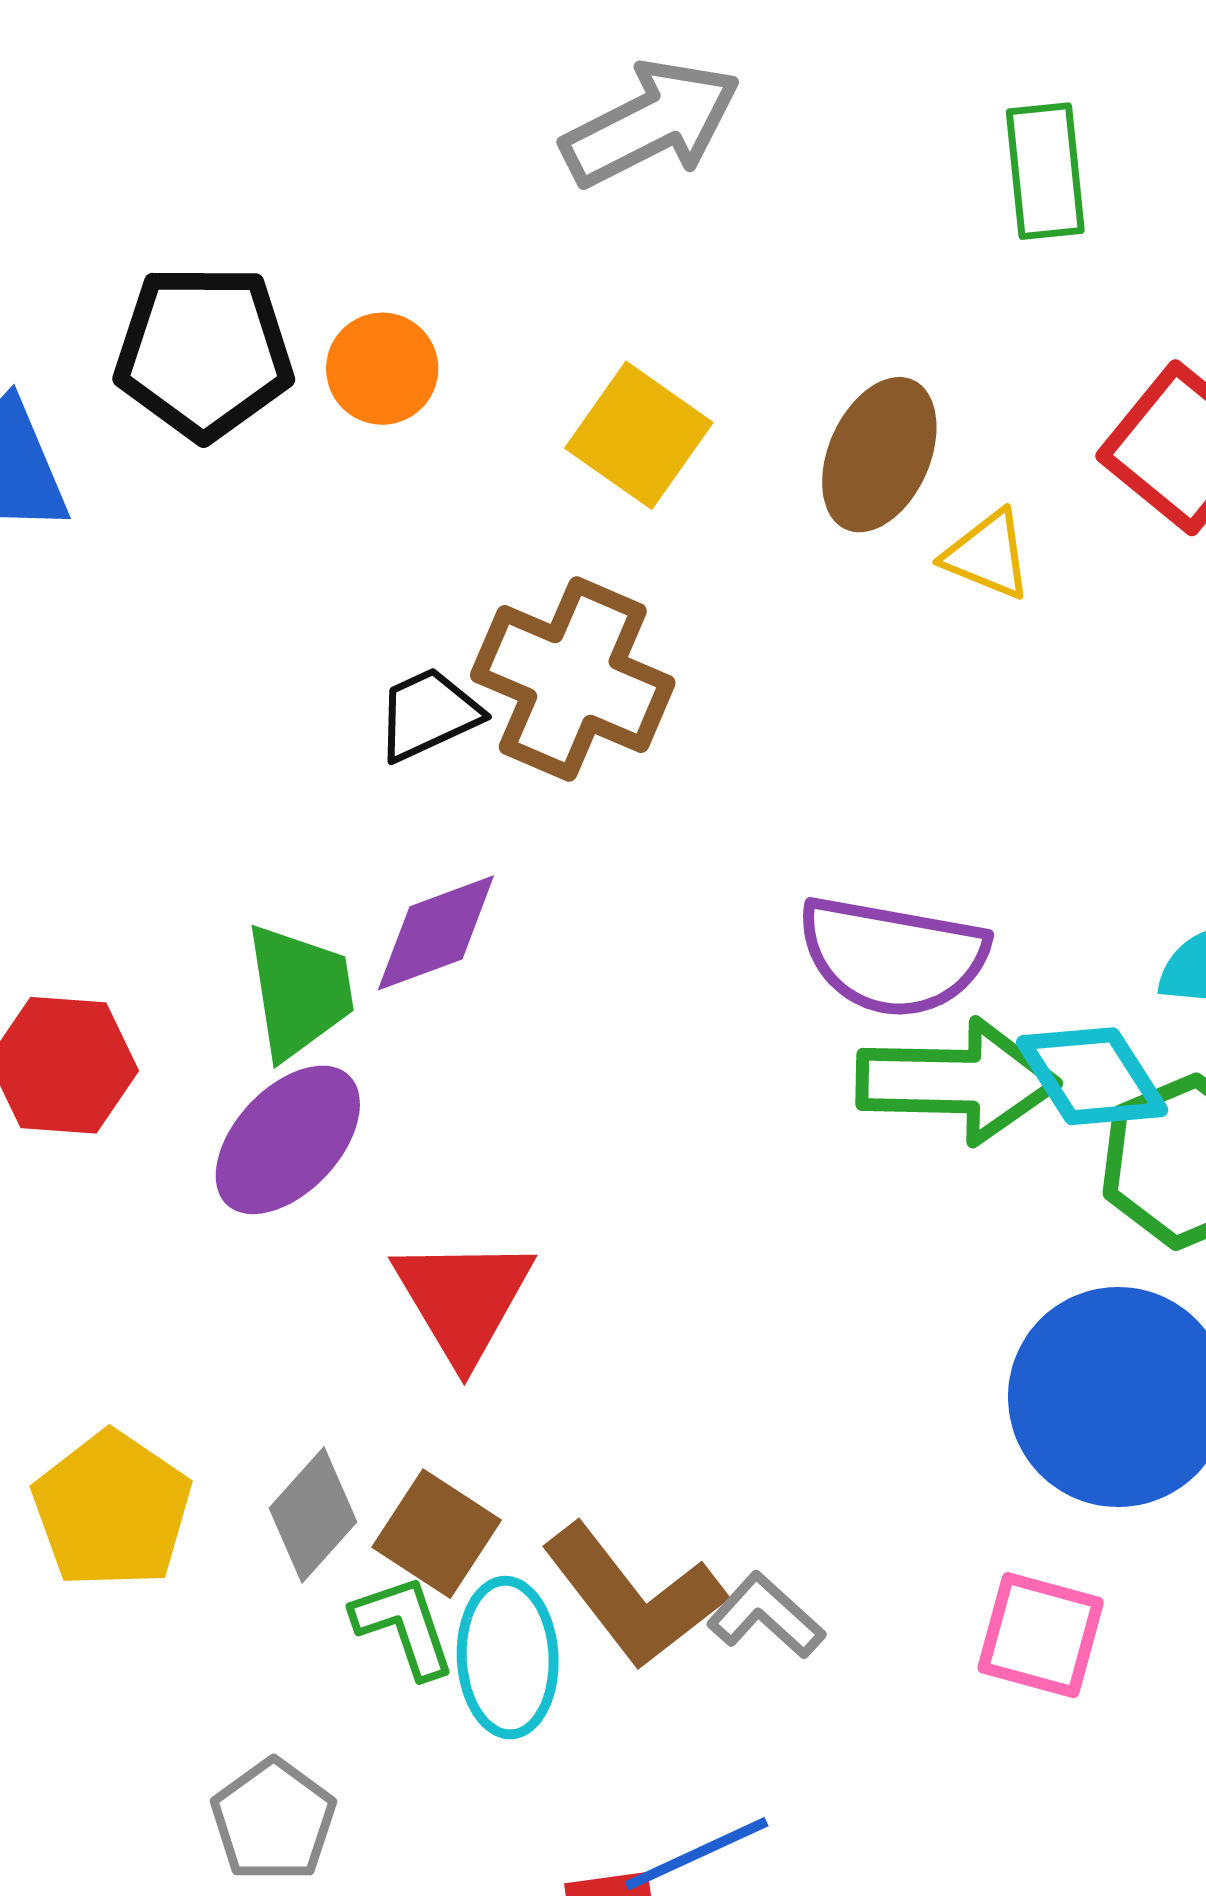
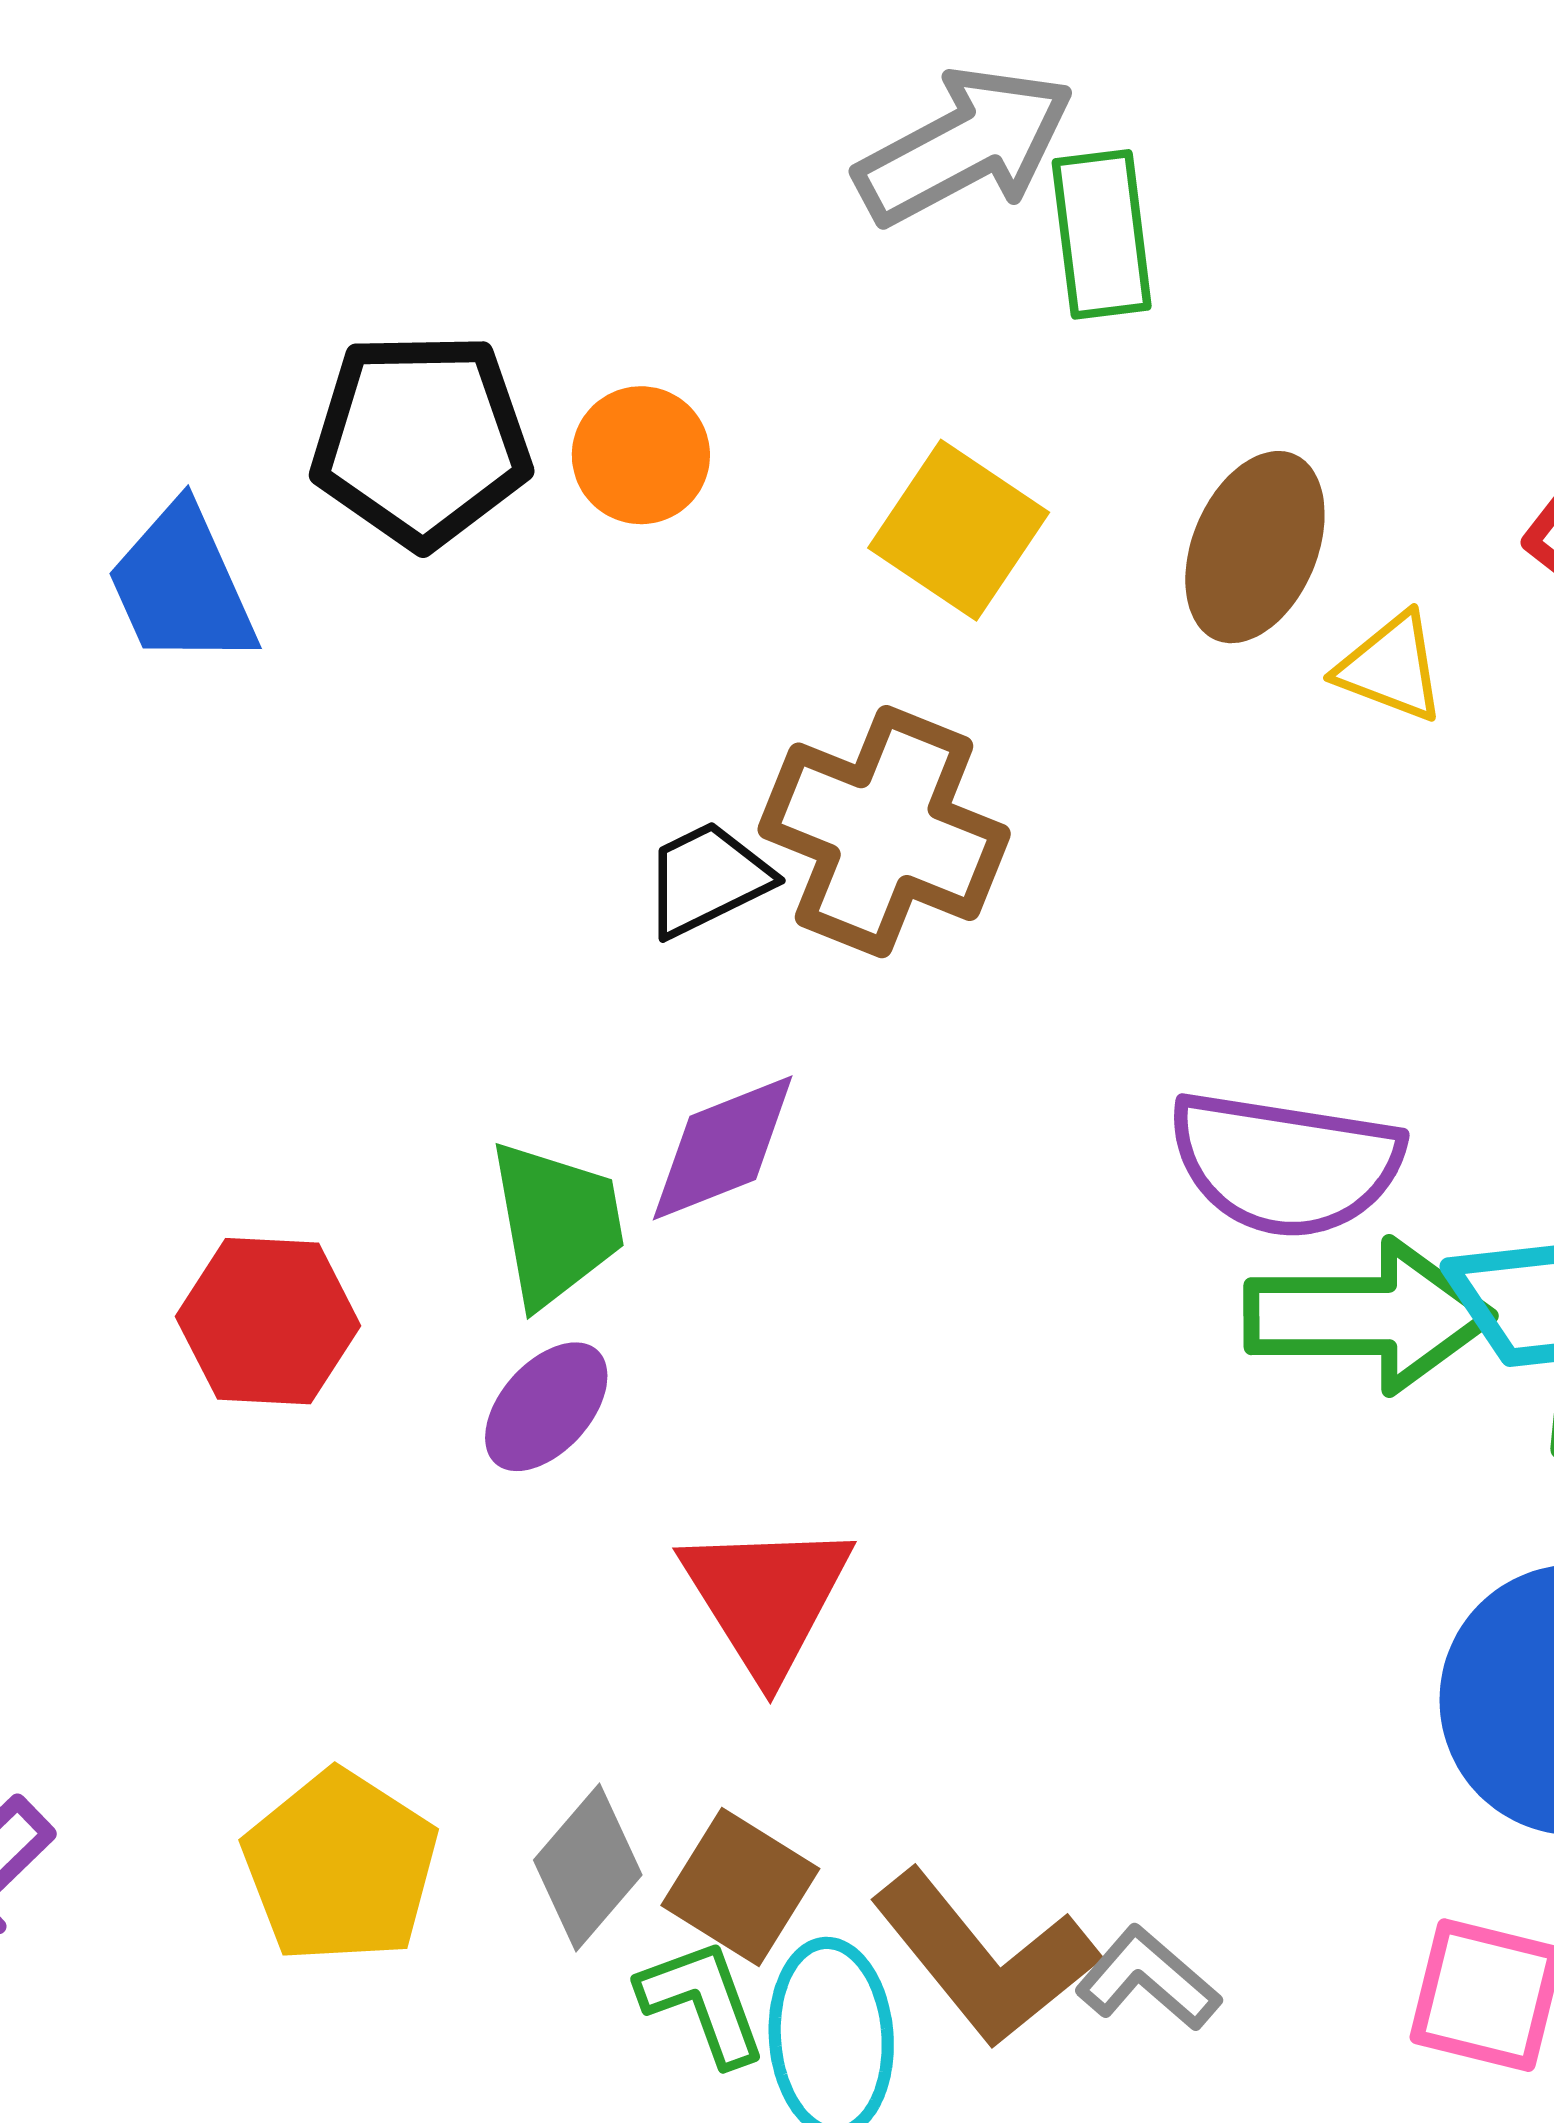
green rectangle: (1045, 171) -> (1102, 234), moved
purple ellipse: (288, 1140) -> (546, 1407), size x0.7

